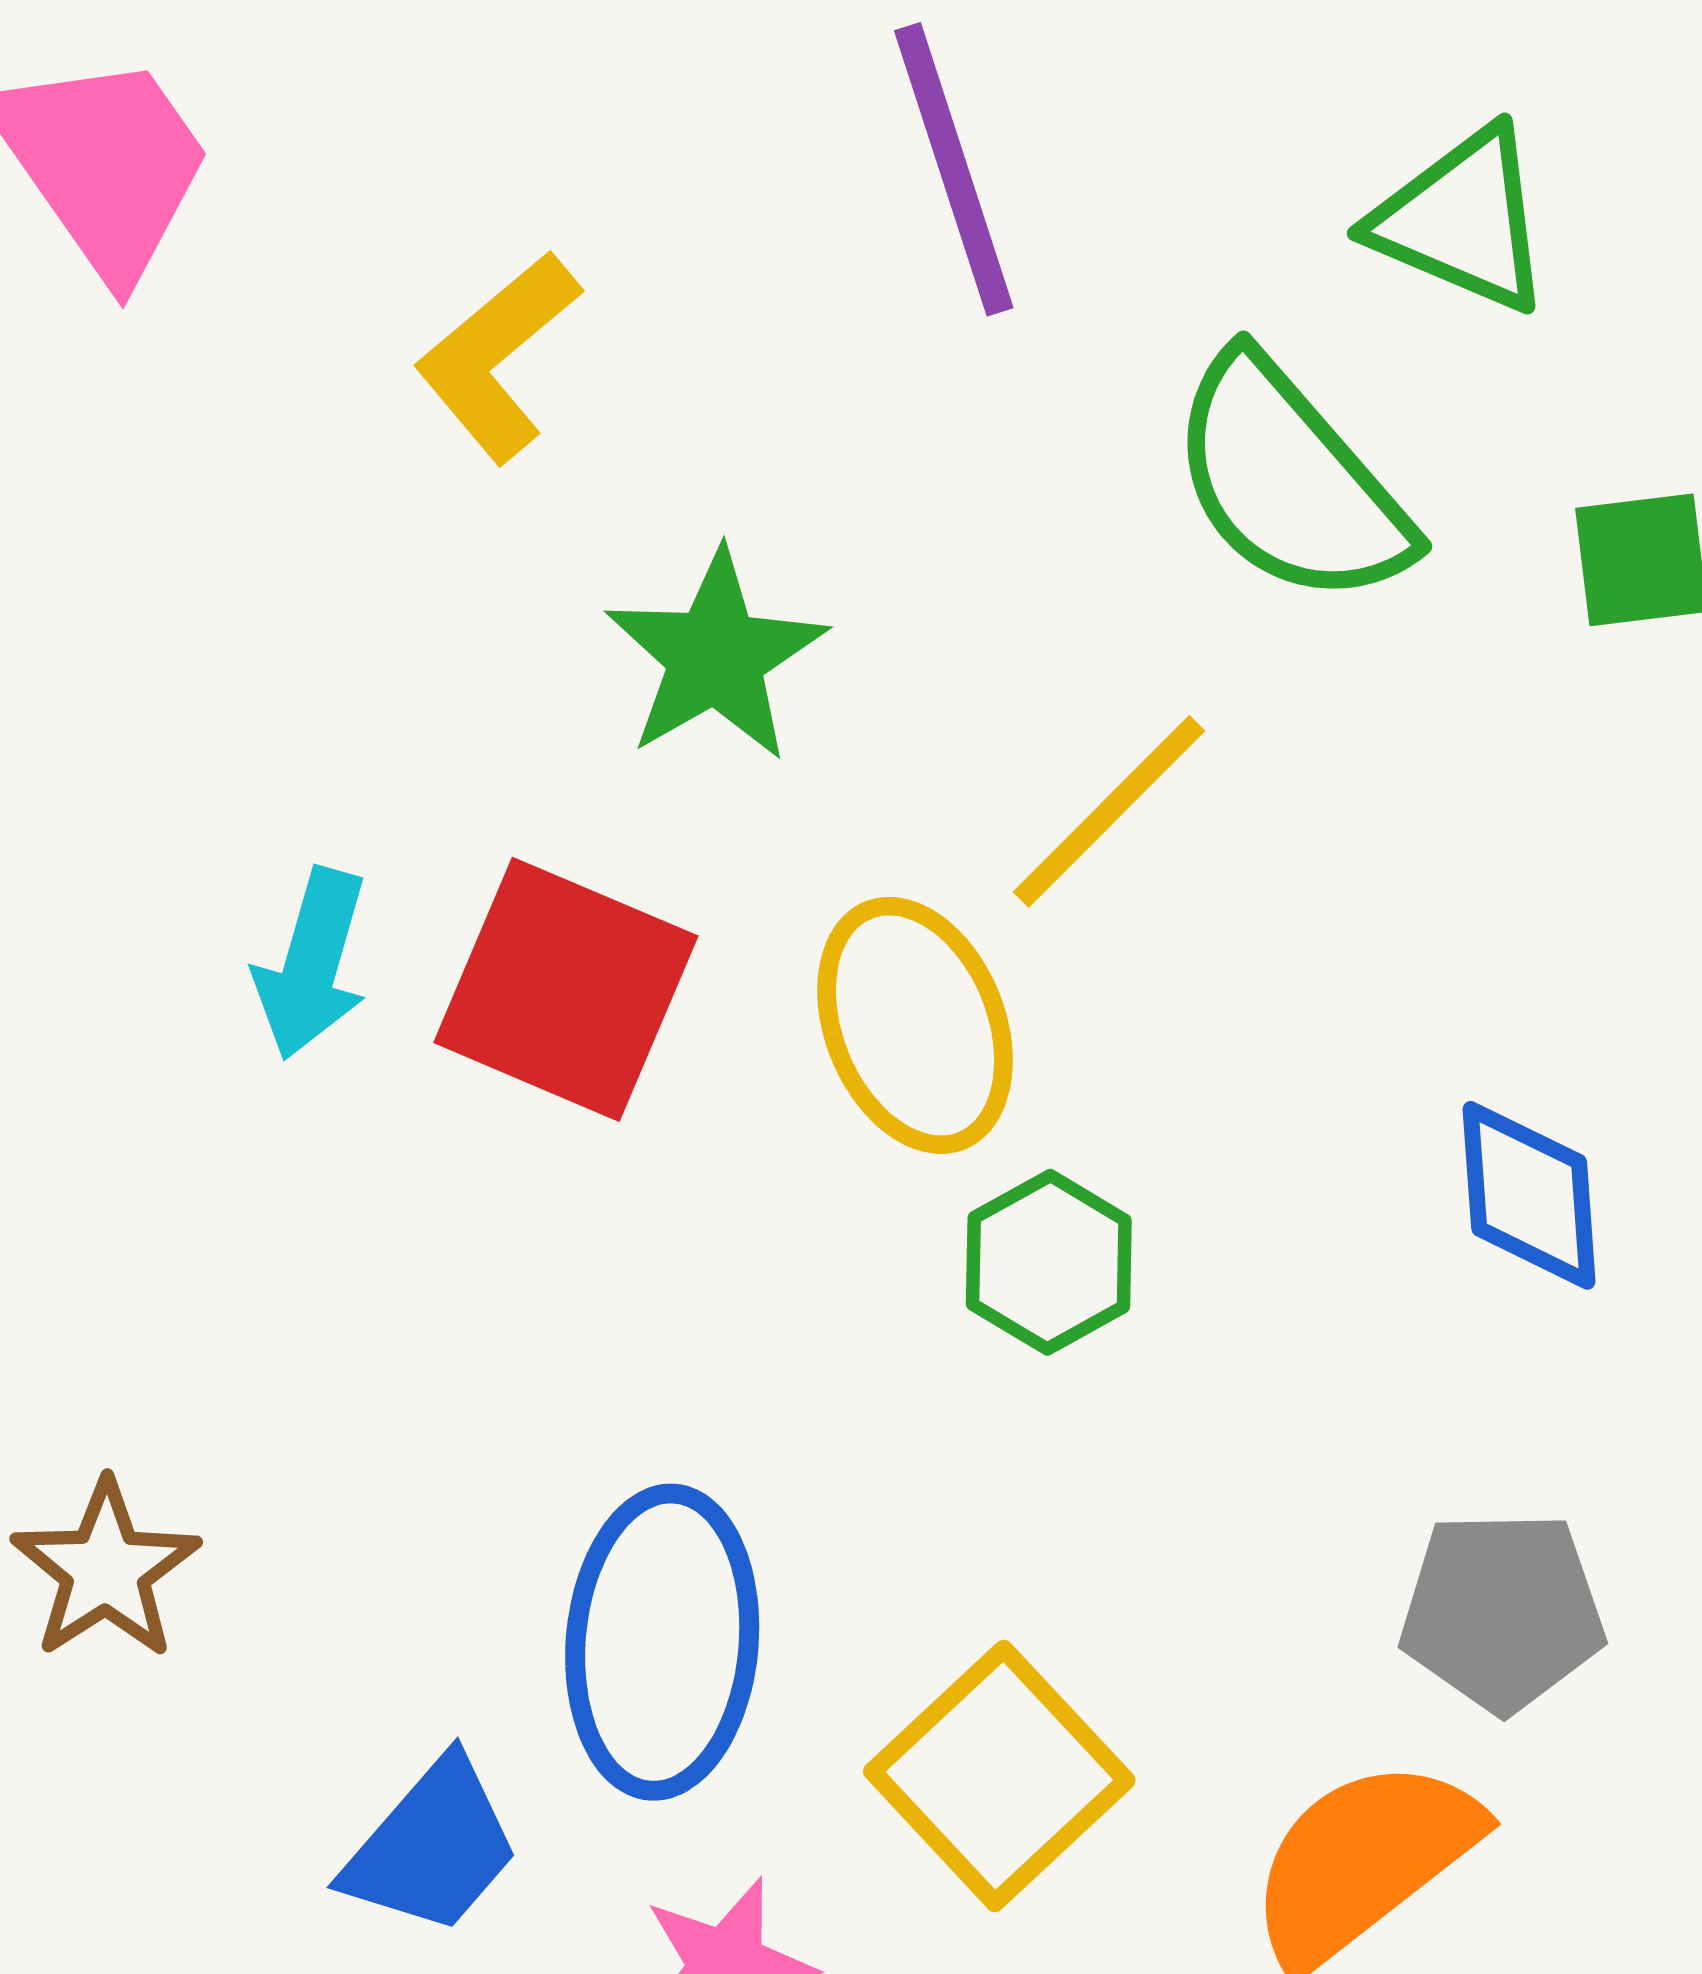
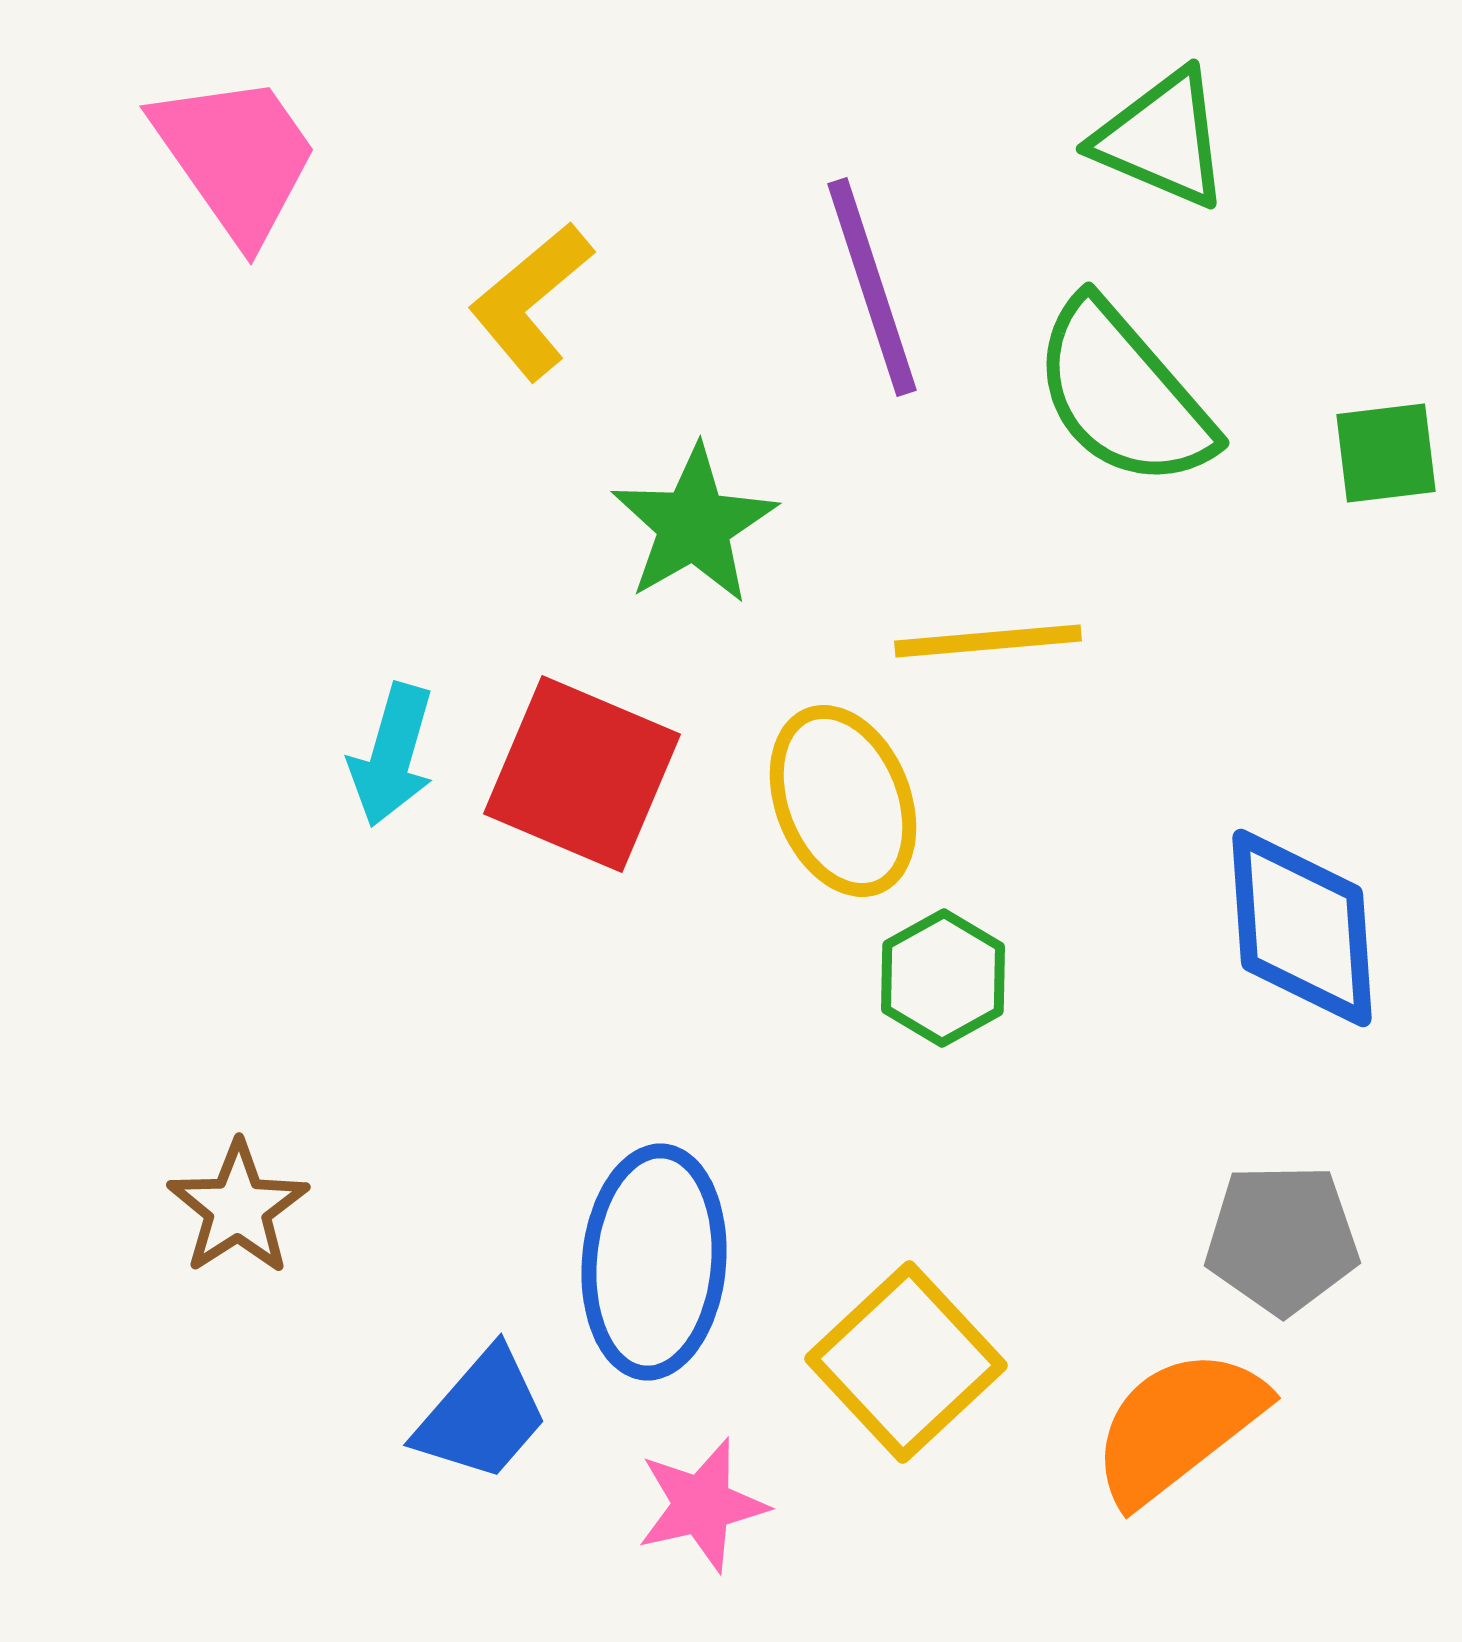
purple line: (954, 169) -> (872, 287), moved
green triangle: (1462, 220) -> (1162, 139), moved
yellow line: (1109, 811) -> (988, 641), turned 40
blue diamond: (1529, 1195) -> (1302, 928), size x1.4

